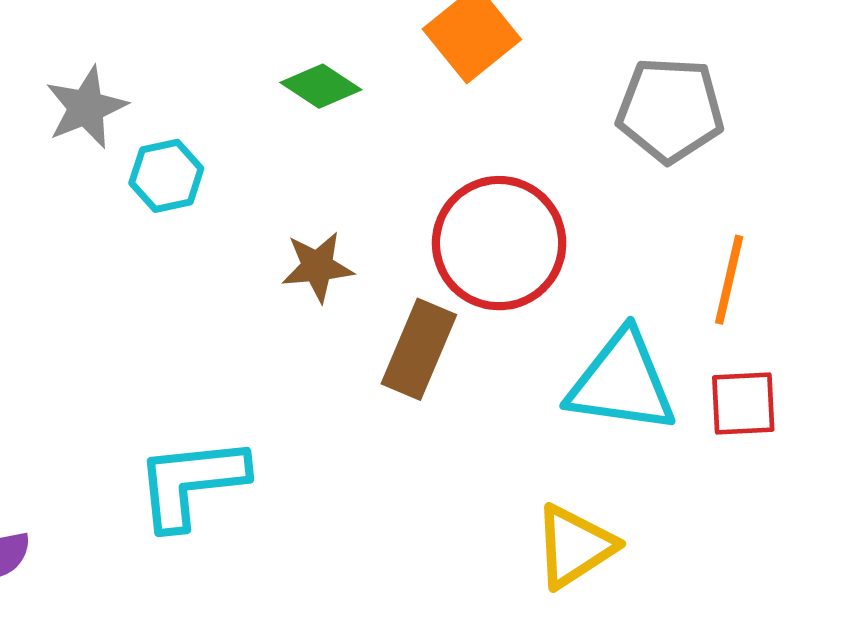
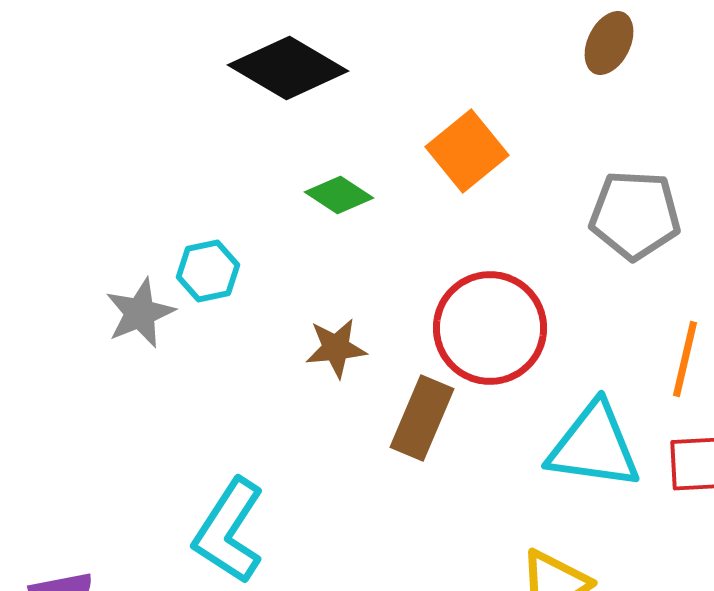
gray star: (86, 107) -> (140, 313), moved
cyan L-shape: (191, 483) -> (229, 531), turned -51

